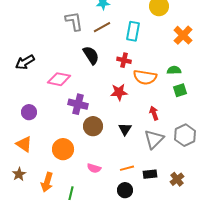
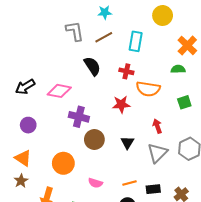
black arrow: (25, 62) -> (25, 87), moved
green semicircle: (174, 70) -> (178, 69), moved
brown star: (19, 174) -> (21, 181), moved

